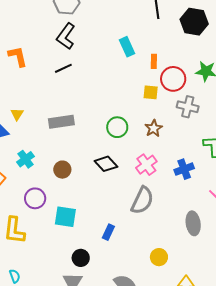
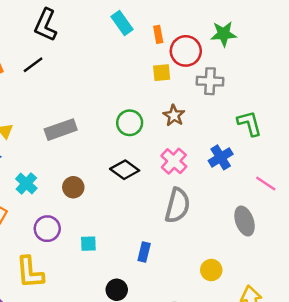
black line: (63, 68) -> (33, 65), moved
cyan square: (65, 217) -> (88, 244), size x0.6

